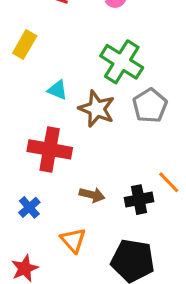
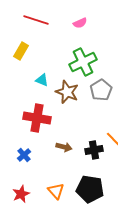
green cross: (122, 62) -> (83, 62), turned 32
orange triangle: (73, 240) -> (56, 191), moved

